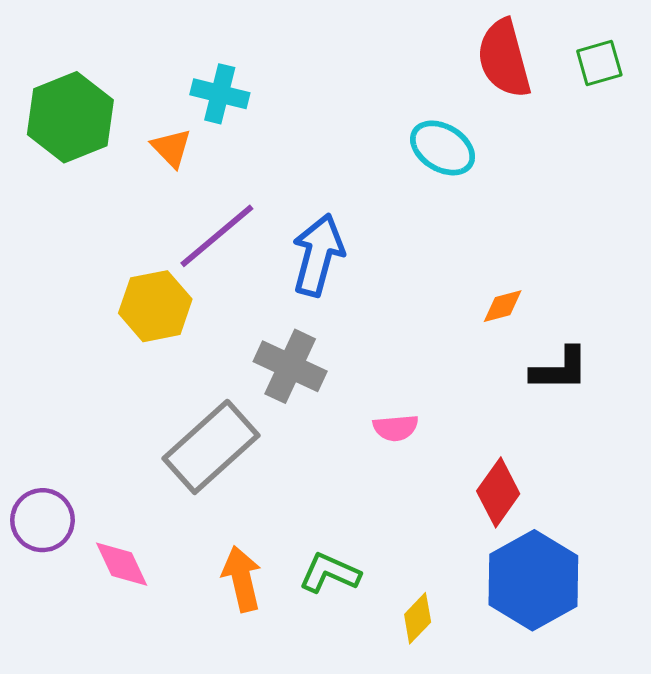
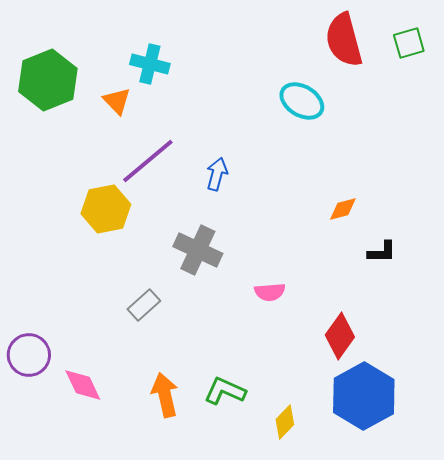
blue arrow: (318, 255) -> (217, 174), size x0.6
black L-shape: (560, 369) -> (382, 252), size x0.7
gray rectangle: (211, 447) -> (144, 305), size x0.5

